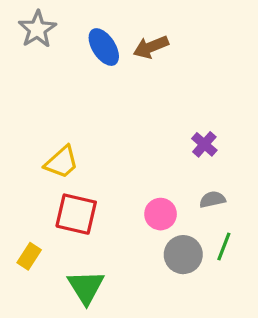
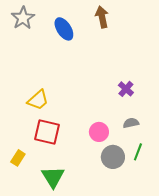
brown arrow: (151, 47) -> (102, 17), moved, turned 100

